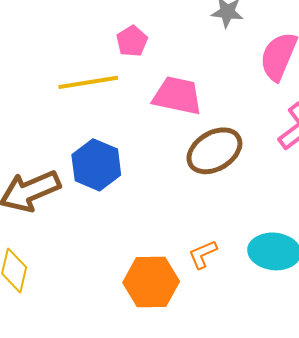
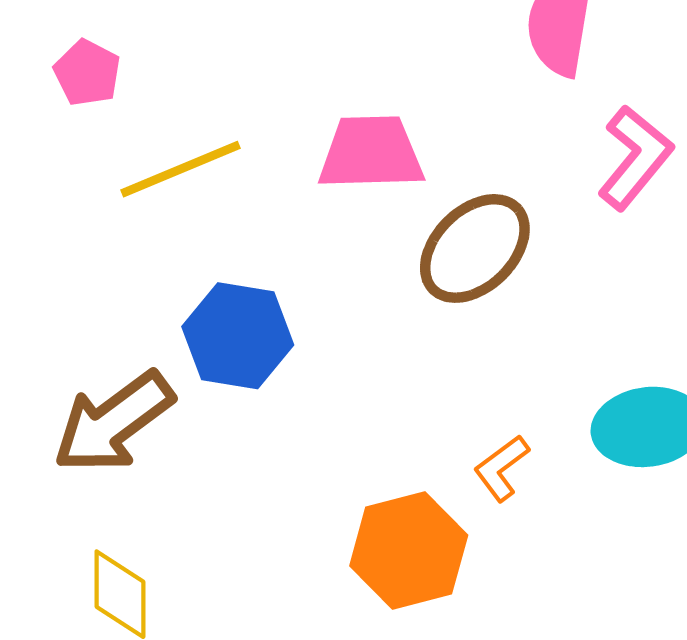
pink pentagon: (132, 41) -> (87, 73), moved

